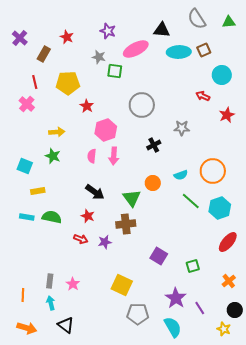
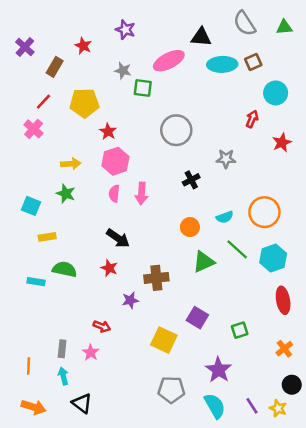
purple star: (108, 31) -> (125, 30), moved
red line: (35, 82) -> (43, 102), turned 56
red arrow: (203, 96) -> (252, 119), turned 88
pink hexagon: (106, 130) -> (115, 161), moved
green triangle: (132, 198) -> (204, 262), moved, turned 42
cyan rectangle: (27, 217) -> (36, 282), moved
red arrow: (81, 239) -> (102, 326), moved
red ellipse: (228, 242) -> (283, 300), turned -50
yellow square: (122, 285) -> (164, 340), moved
purple line: (200, 308) -> (252, 406), moved

